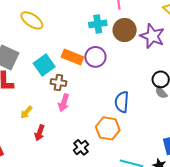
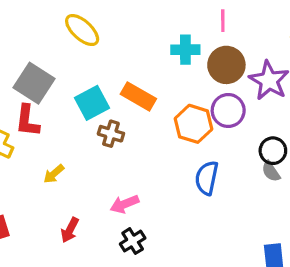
purple circle: (95, 57) -> (228, 111), moved
pink arrow: (64, 103) -> (125, 204), moved, turned 42
orange hexagon: (108, 128) -> (193, 124), moved
red arrow: (40, 133) -> (70, 230), moved

